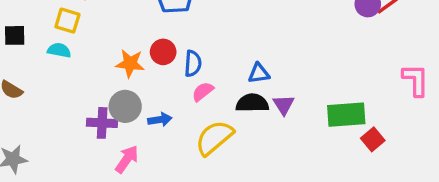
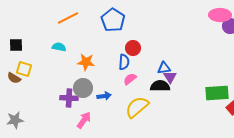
yellow square: (67, 21) -> (24, 69), moved
cyan semicircle: (59, 50) -> (59, 47), moved
red circle: (163, 52) -> (133, 48), moved
purple triangle: (284, 105) -> (170, 77), moved

